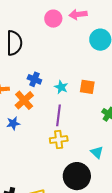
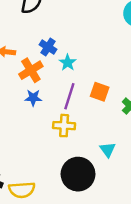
cyan star: (61, 87) -> (68, 63), moved
orange square: (87, 87) -> (100, 92), moved
blue star: (13, 123) -> (33, 98), moved

